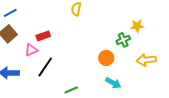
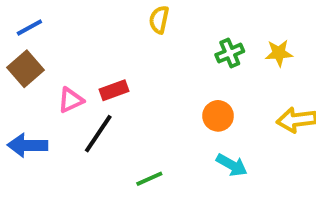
red rectangle: (43, 36) -> (114, 90), moved
green cross: (123, 40) -> (230, 53), moved

